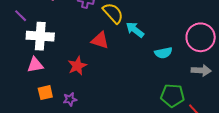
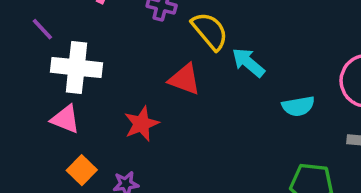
pink triangle: (35, 65) -> (65, 119), turned 30
orange square: (45, 93) -> (82, 170), turned -35

